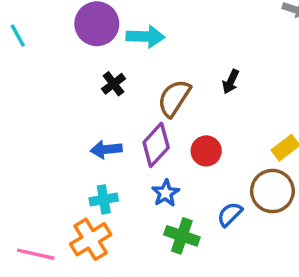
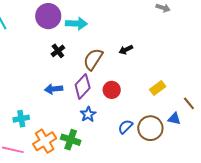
black arrow: (231, 82) -> (126, 50), turned 40
brown circle: (272, 191) -> (150, 128), moved
cyan cross: (104, 199) -> (21, 119), moved
green cross: (182, 236) -> (71, 140), moved

